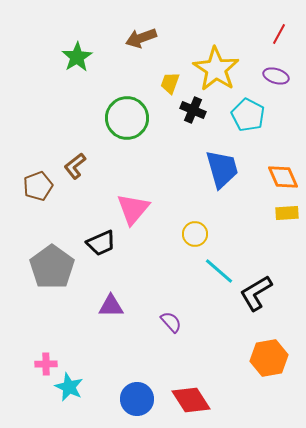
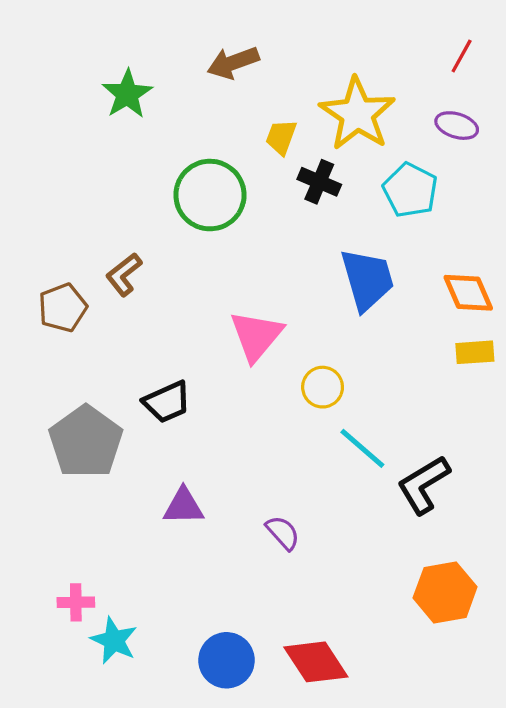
pink triangle: (133, 209) -> (256, 336), moved

